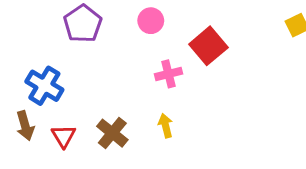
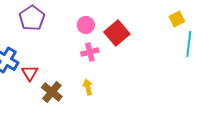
pink circle: (151, 21) -> (86, 25), moved
red triangle: (64, 136) -> (30, 73), moved

